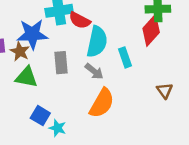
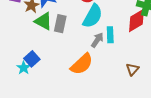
gray arrow: (94, 71) -> (97, 40), moved, turned -112
green triangle: (26, 77) -> (43, 21), moved
cyan star: (57, 128) -> (24, 68), moved

